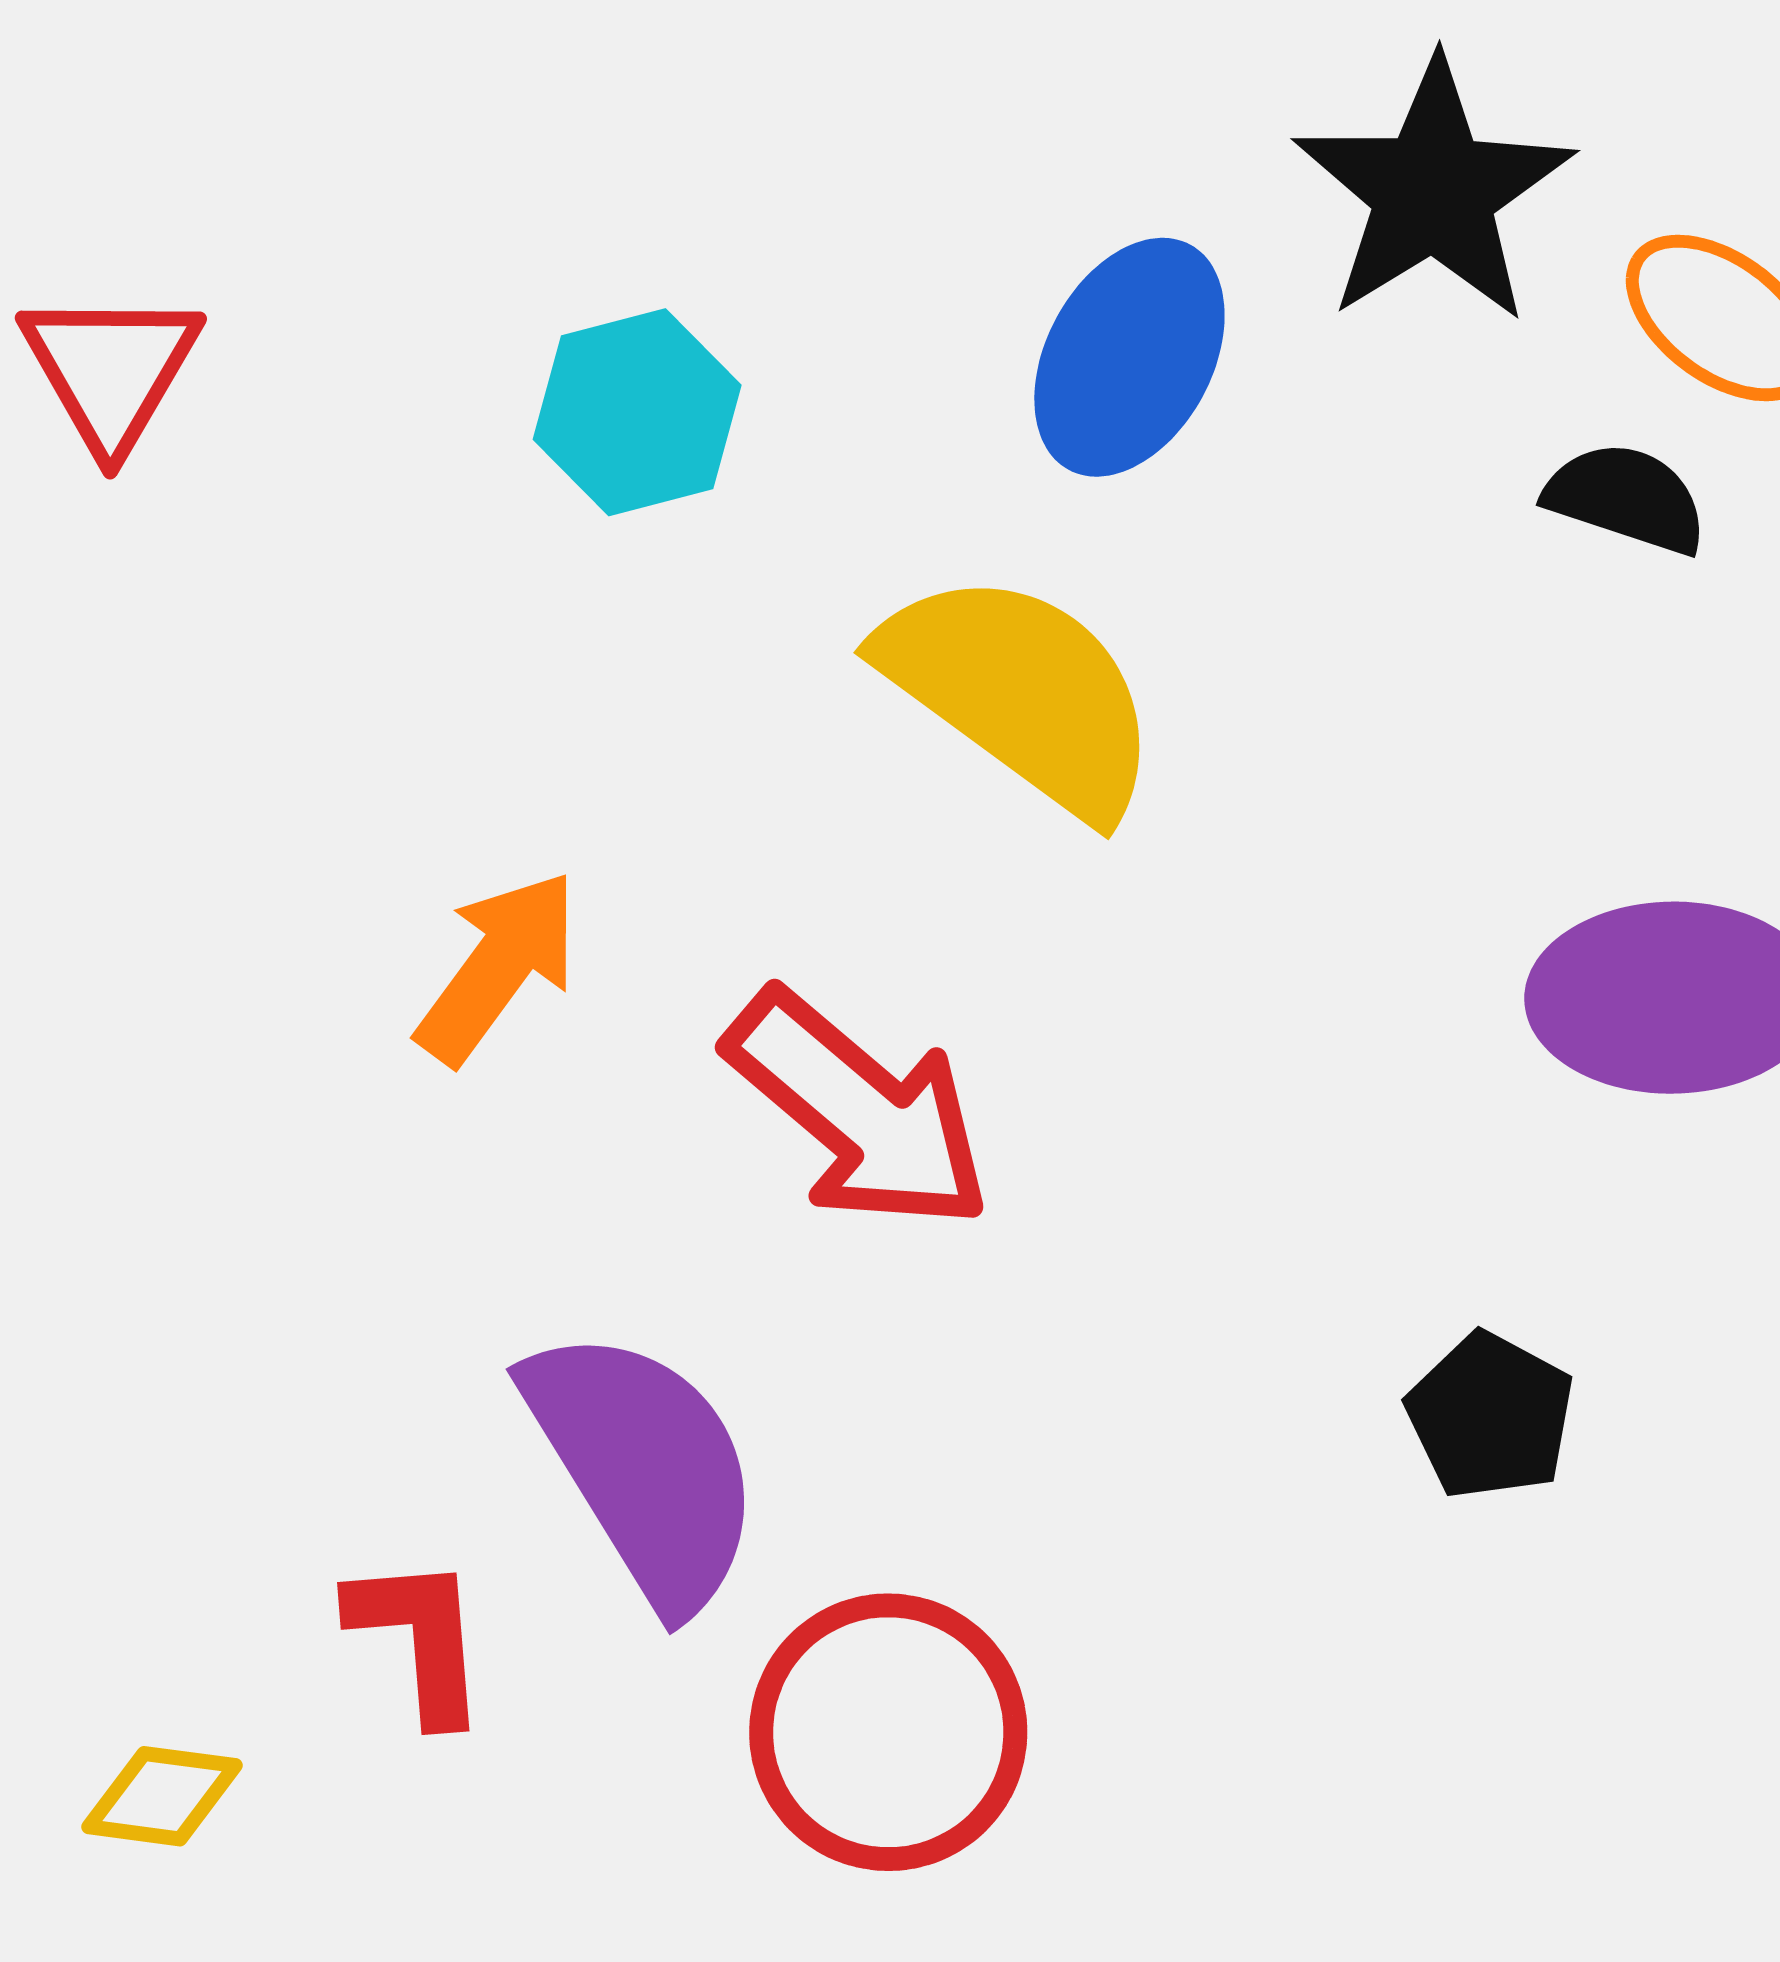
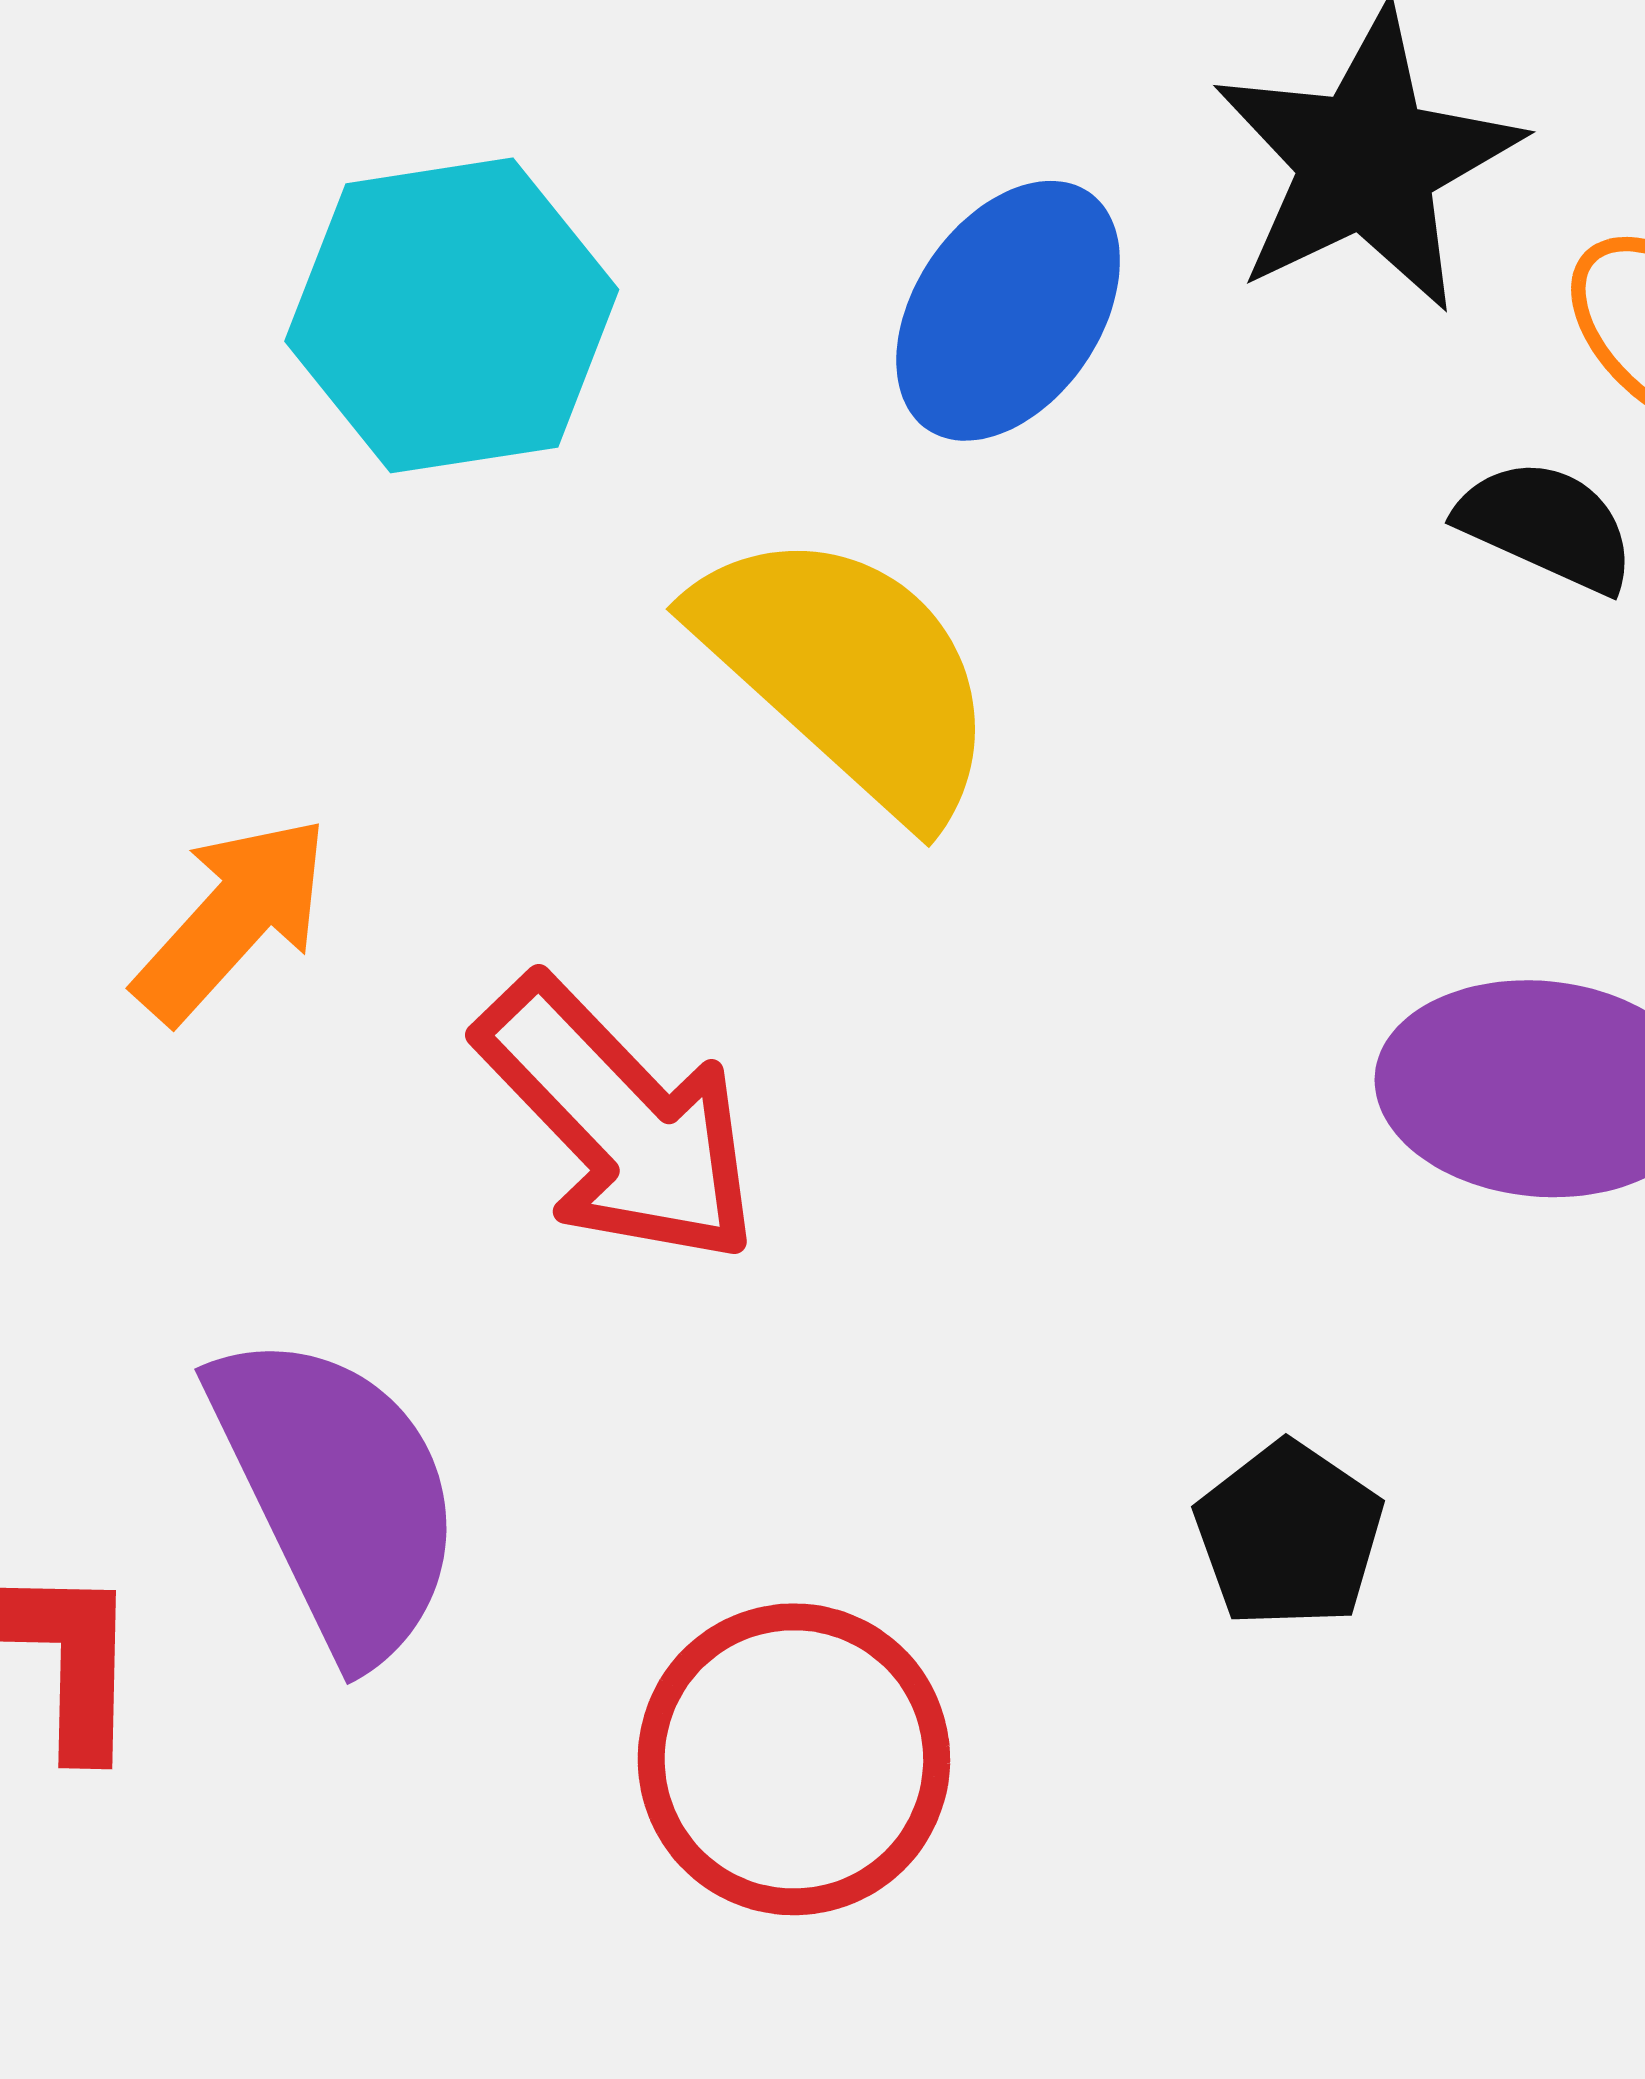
cyan hexagon: (637, 412) -> (452, 315), size x1.4
red circle: (888, 1732) -> (794, 1759), moved

